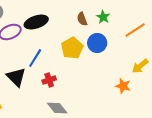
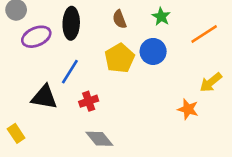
brown semicircle: (82, 19) -> (120, 19), moved
black ellipse: (36, 22) -> (71, 23), turned -70
black triangle: (16, 77) -> (44, 97), turned -35

